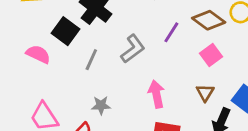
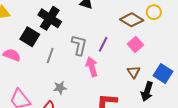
purple line: (171, 32) -> (103, 44), moved
gray L-shape: (133, 49) -> (79, 45), turned -35
pink arrow: (156, 94) -> (92, 67), moved

